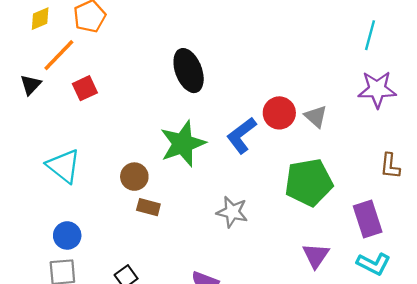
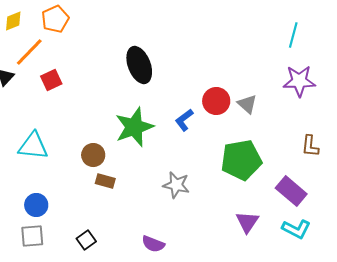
blue L-shape: (242, 135) -> (184, 120), size x0.7
cyan triangle: (64, 166) -> (33, 146), turned -32
purple rectangle: (368, 219) -> (291, 191), turned -32

